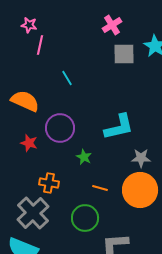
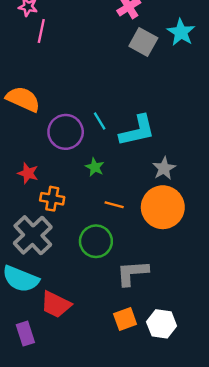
gray square: (124, 54) -> (143, 42), turned 30
cyan line: (67, 78) -> (100, 121), moved
red star: (29, 143) -> (28, 173), moved
gray star: (141, 158) -> (164, 168), turned -30

